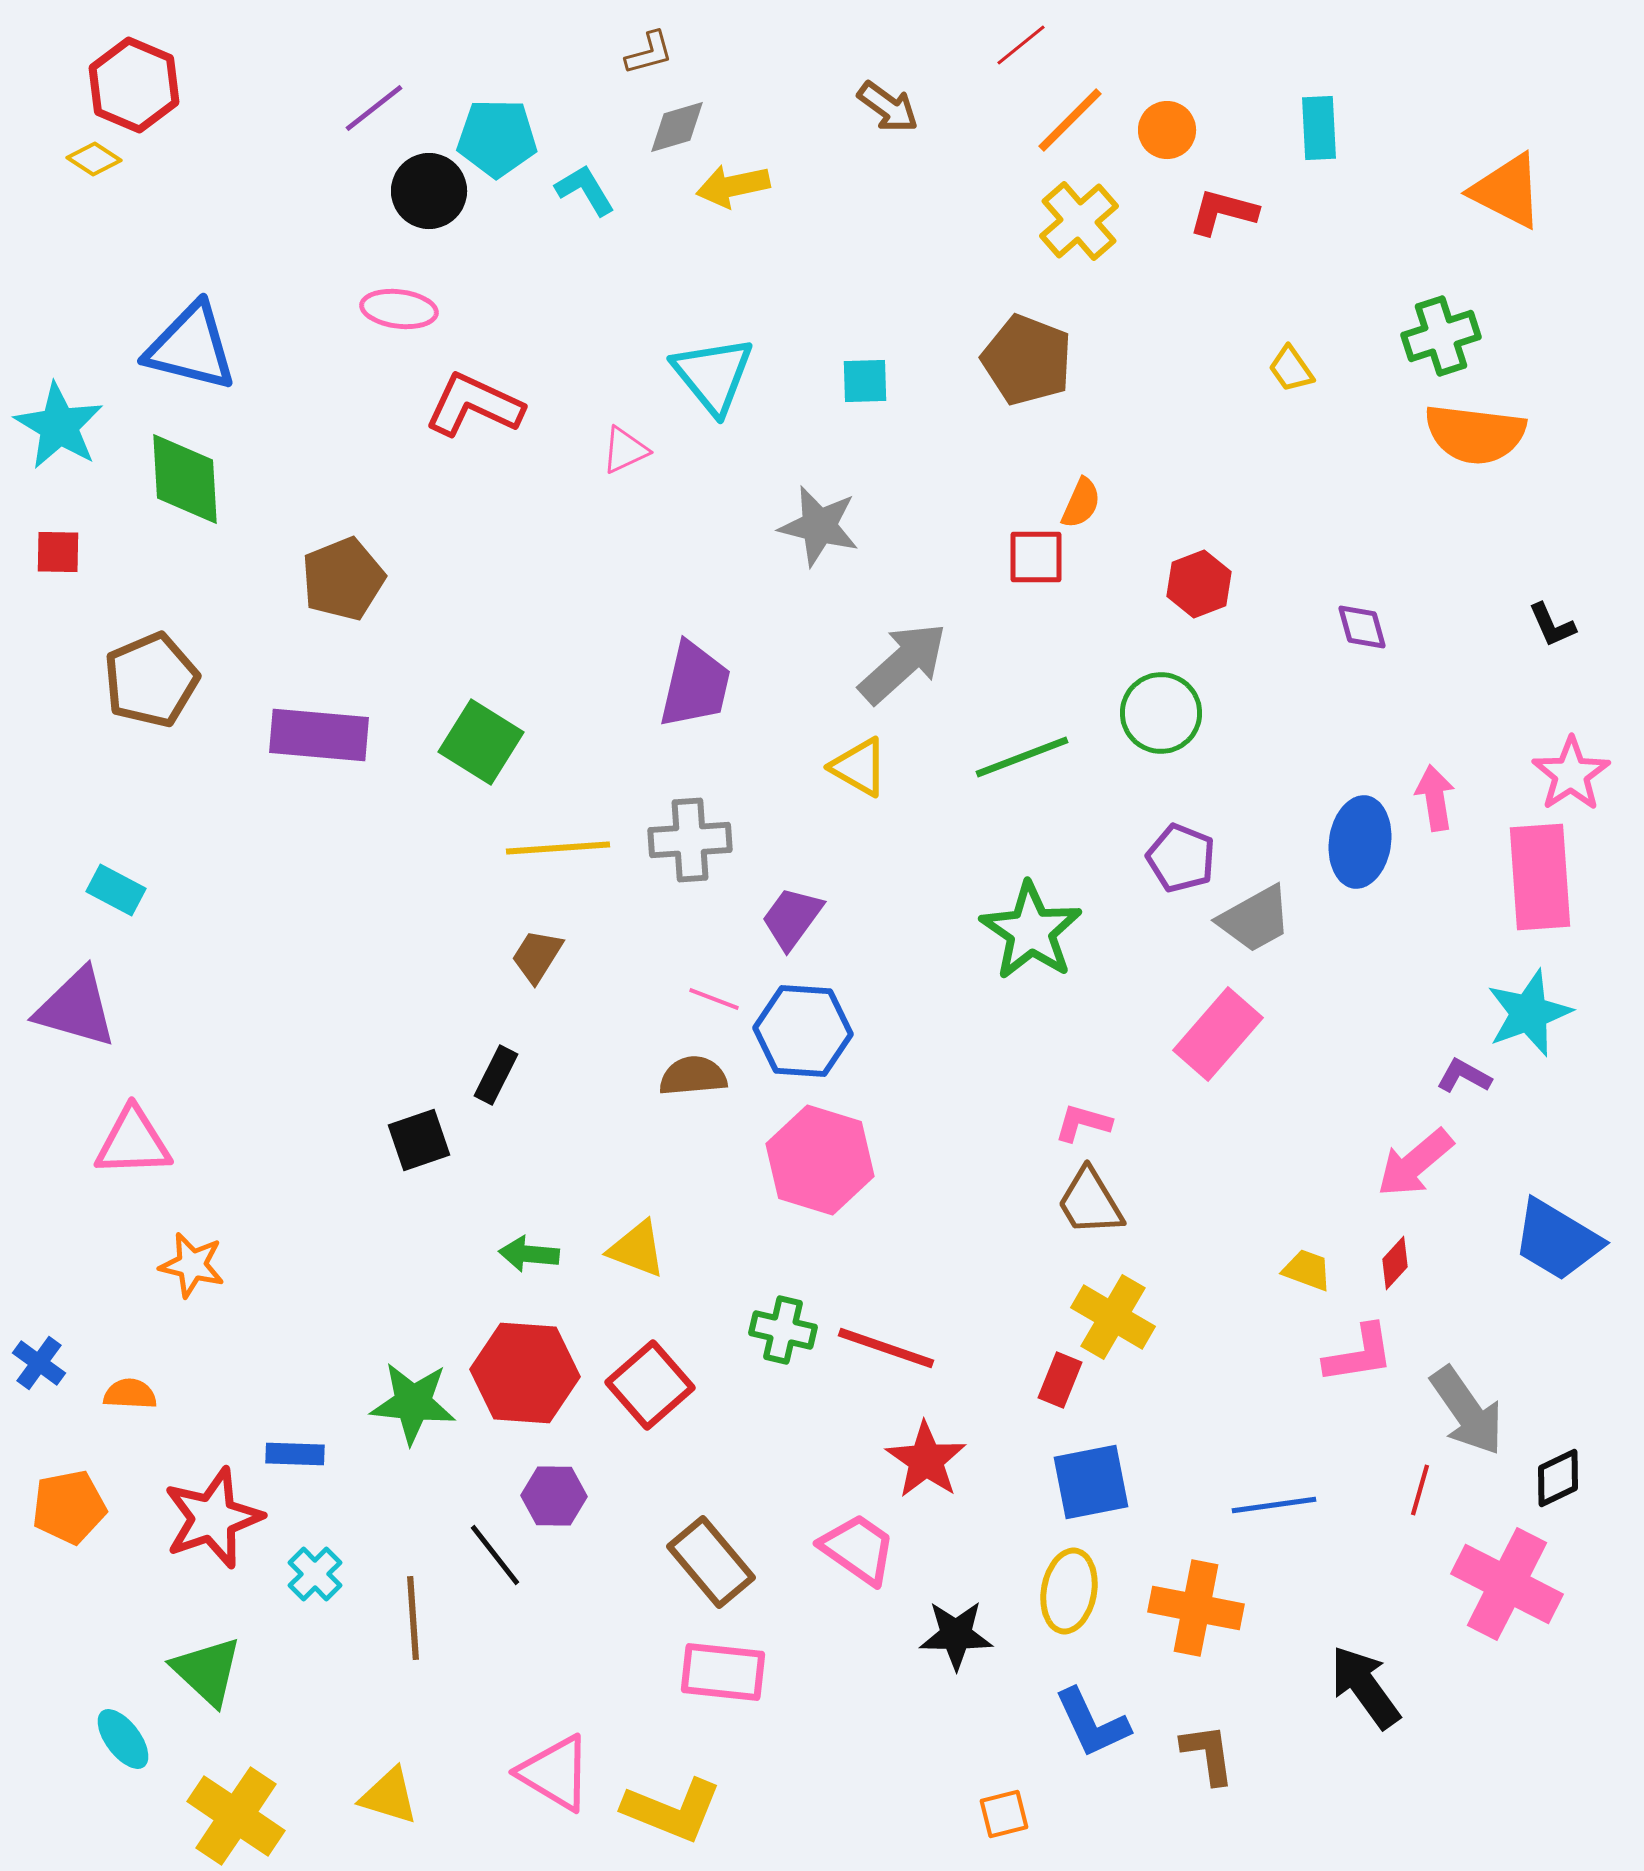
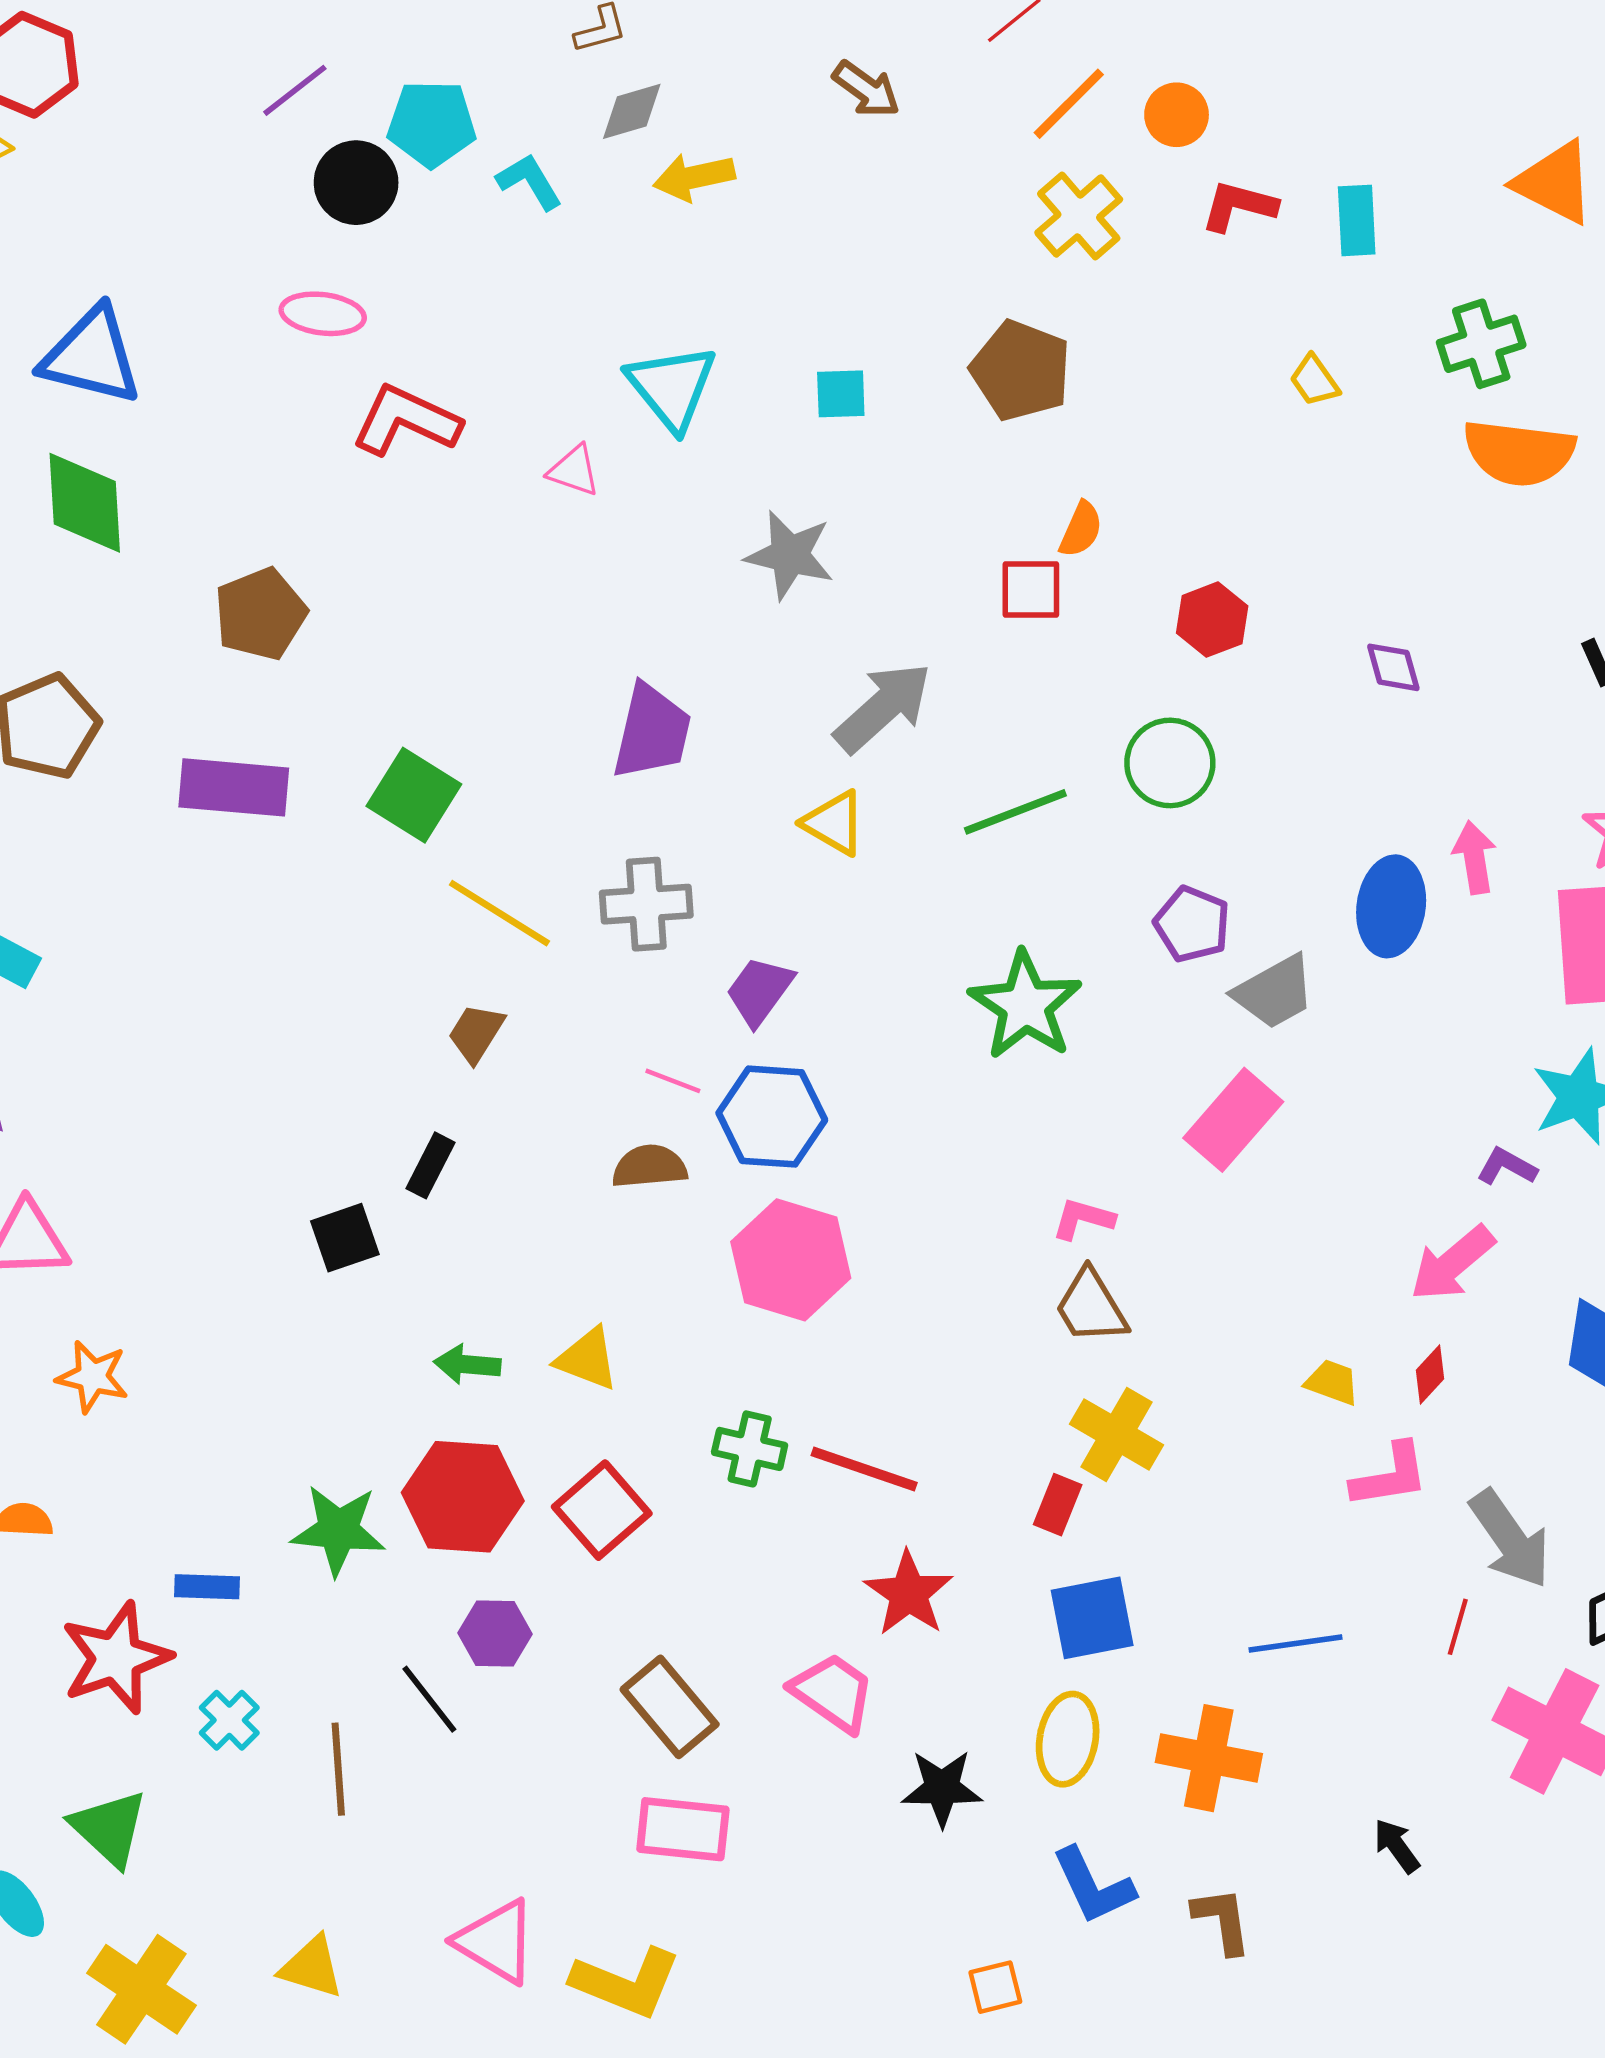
cyan rectangle: (1319, 128) -> (1357, 220), moved
pink triangle: (625, 450) -> (574, 471), turned 44
yellow line: (558, 848) -> (499, 913), turned 36
black arrow: (1365, 1687) -> (1397, 1846), size x0.6

